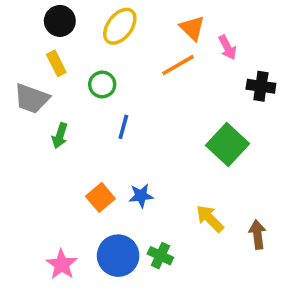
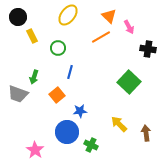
black circle: (60, 21) -> (18, 17), moved
gray trapezoid: (32, 99) -> (18, 94), moved
orange square: (100, 197) -> (57, 95), moved
blue circle: (118, 256) -> (67, 132), moved

